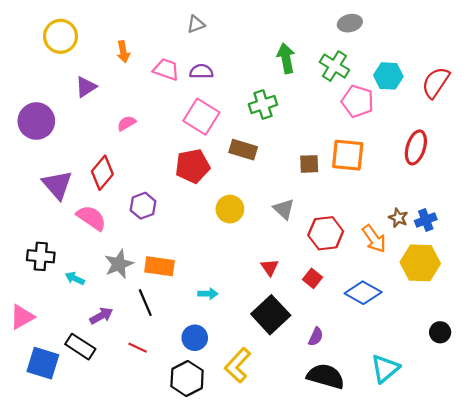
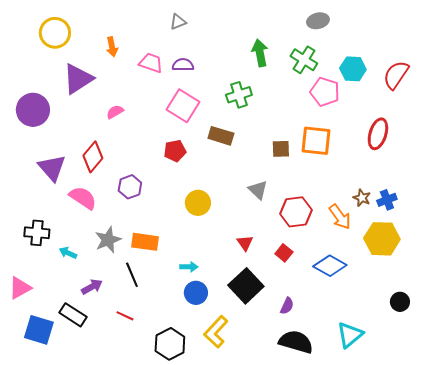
purple triangle: (86, 87) -> (78, 79), size x1.6
red pentagon: (193, 166) -> (175, 151), size x0.7
yellow circle: (230, 209) -> (198, 203), moved
blue circle: (195, 338) -> (196, 293), moved

